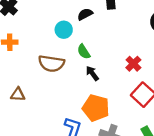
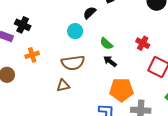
green semicircle: (84, 52) -> (106, 44), moved
brown triangle: (18, 94) -> (63, 86), moved

